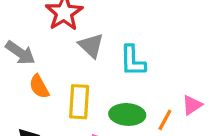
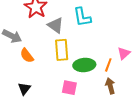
cyan L-shape: (133, 61) -> (82, 17), moved
yellow rectangle: (79, 102) -> (62, 50), moved

